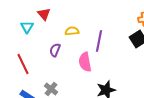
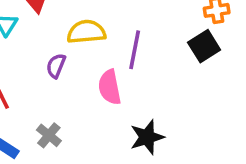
yellow semicircle: (72, 31) -> (86, 32), size x1.5

